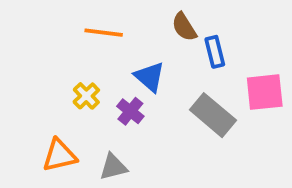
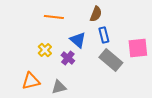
brown semicircle: (184, 27) -> (96, 14), turned -126
blue rectangle: (215, 52) -> (104, 35), moved

